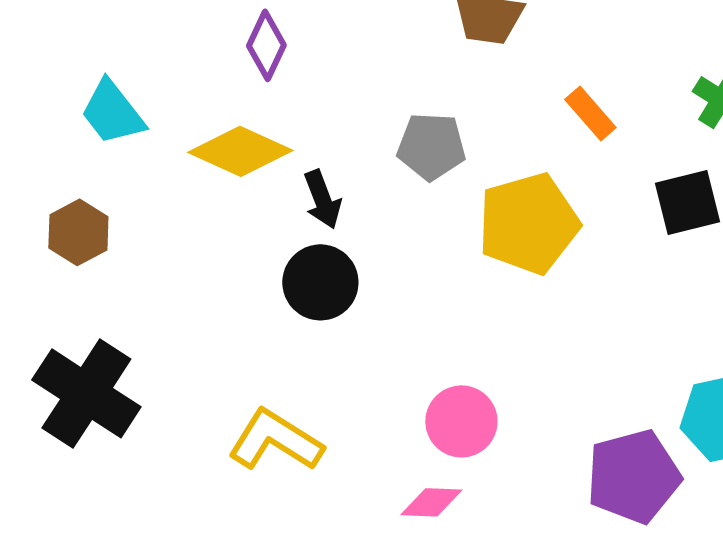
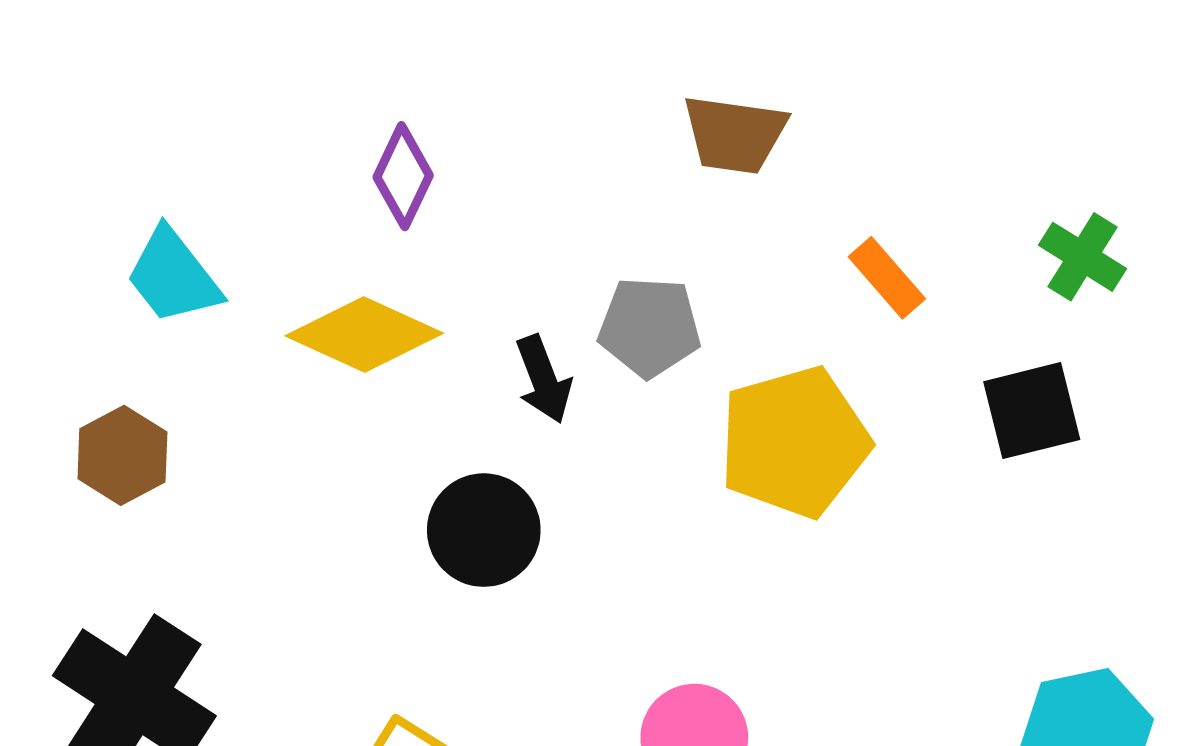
black arrow: (322, 199) -> (543, 379), moved

